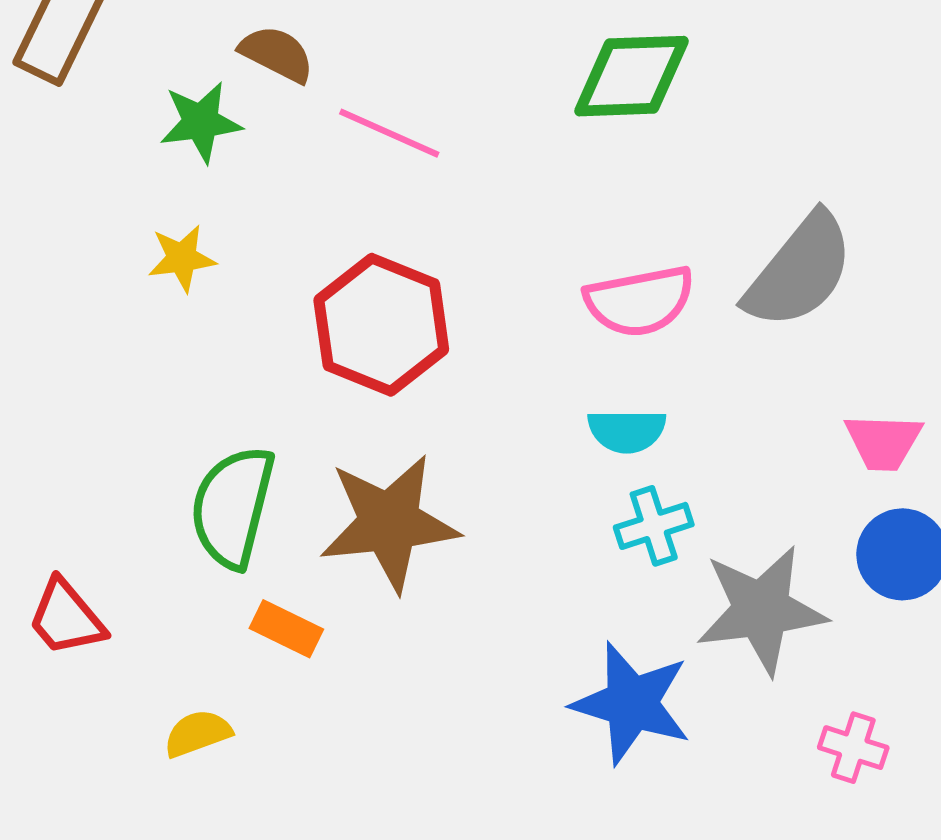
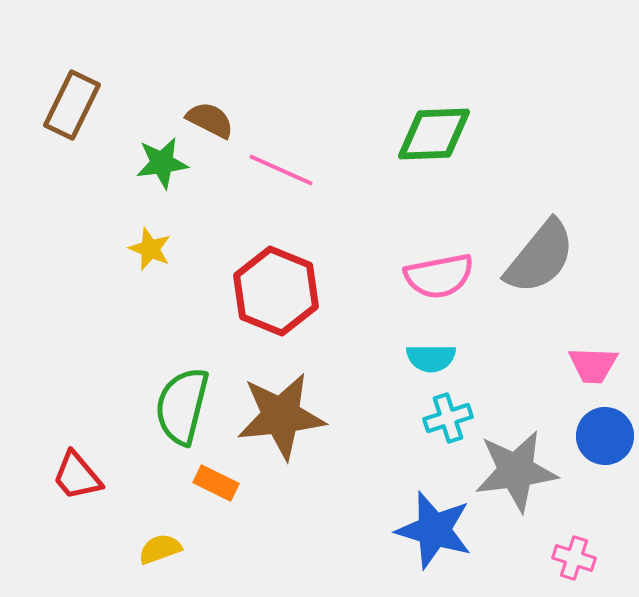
yellow star: (182, 258) -> (150, 249), turned 30

